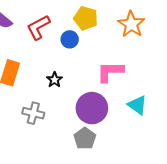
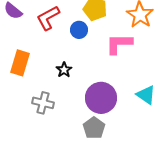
pink L-shape: (110, 72) -> (119, 44), moved

